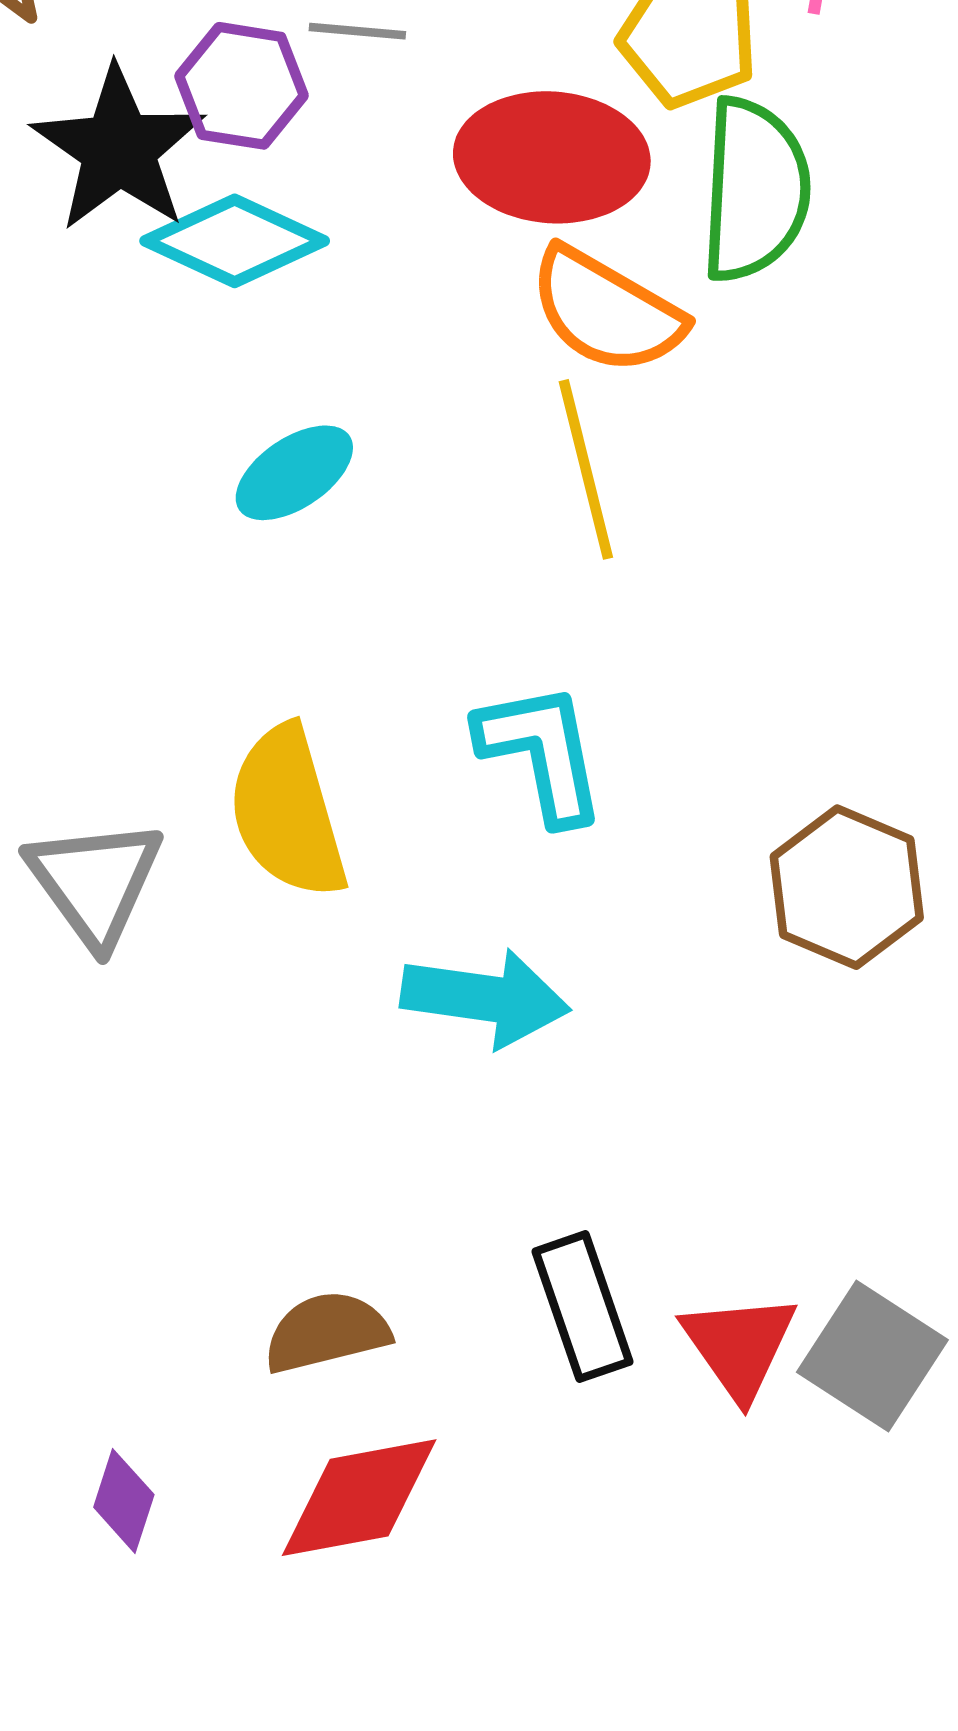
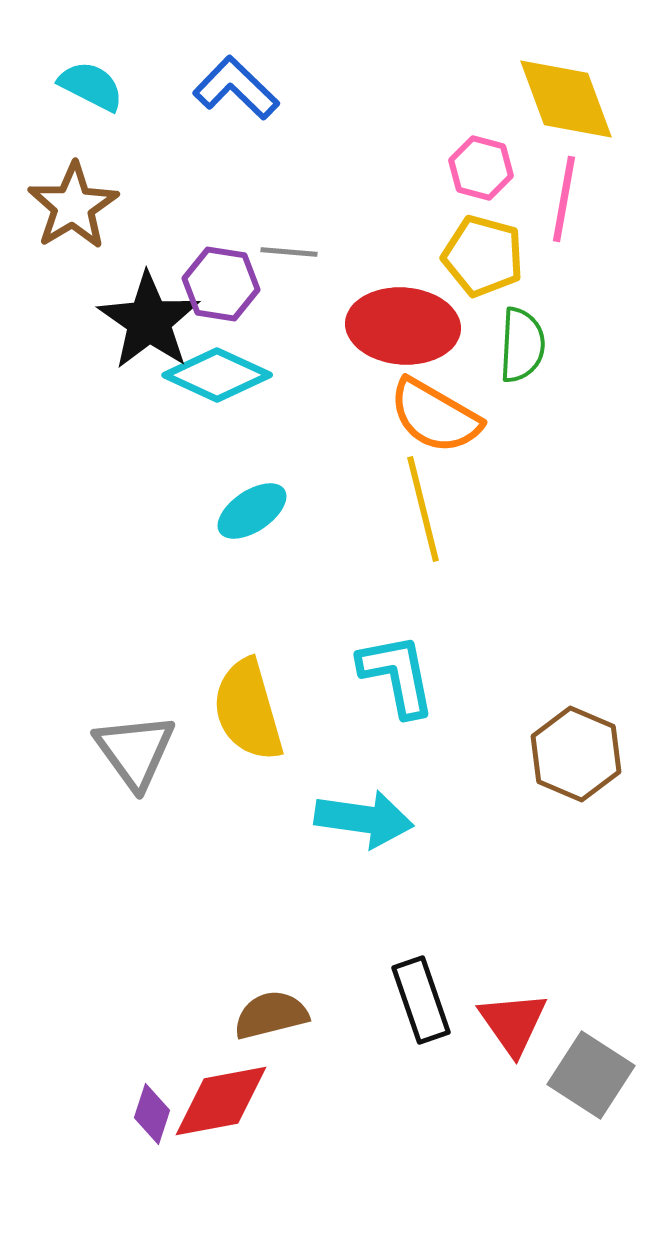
green semicircle: (755, 190) -> (522, 345), size x0.7
gray square: (872, 1356) -> (591, 1075), moved
red diamond: (359, 1498) -> (221, 1101), moved

